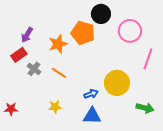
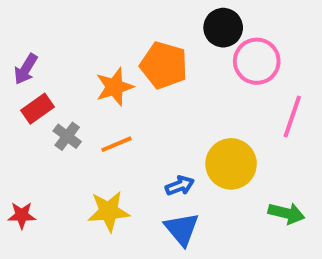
black circle: (101, 14) -> (223, 28), moved
purple arrow: (27, 35) -> (26, 69), moved
orange line: (59, 73) -> (117, 144), turned -56
yellow star: (55, 107) -> (109, 211), size x1.5
blue triangle: (92, 116) -> (182, 229), turned 48

